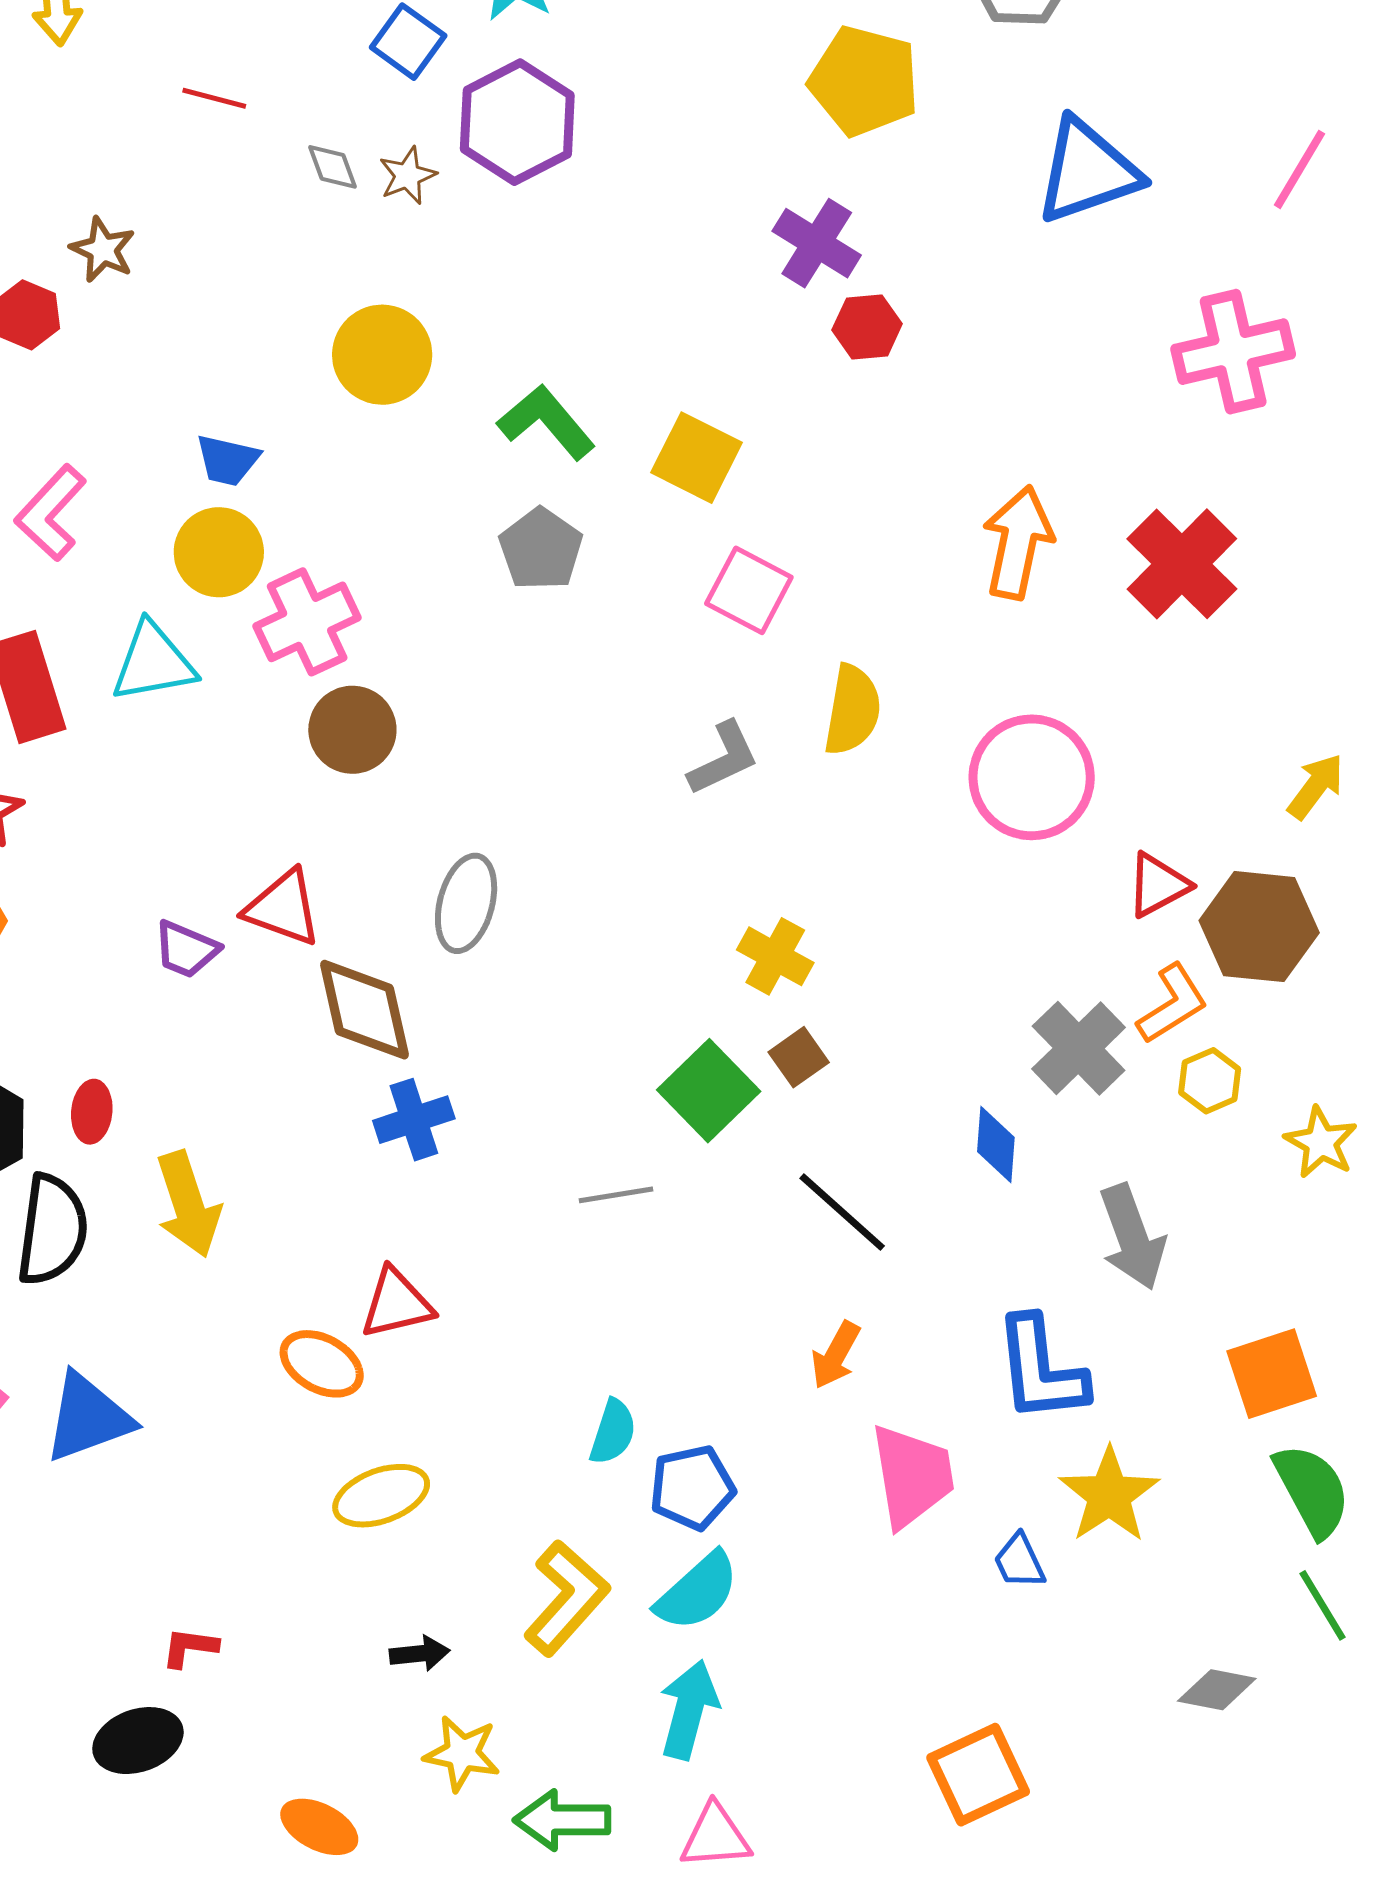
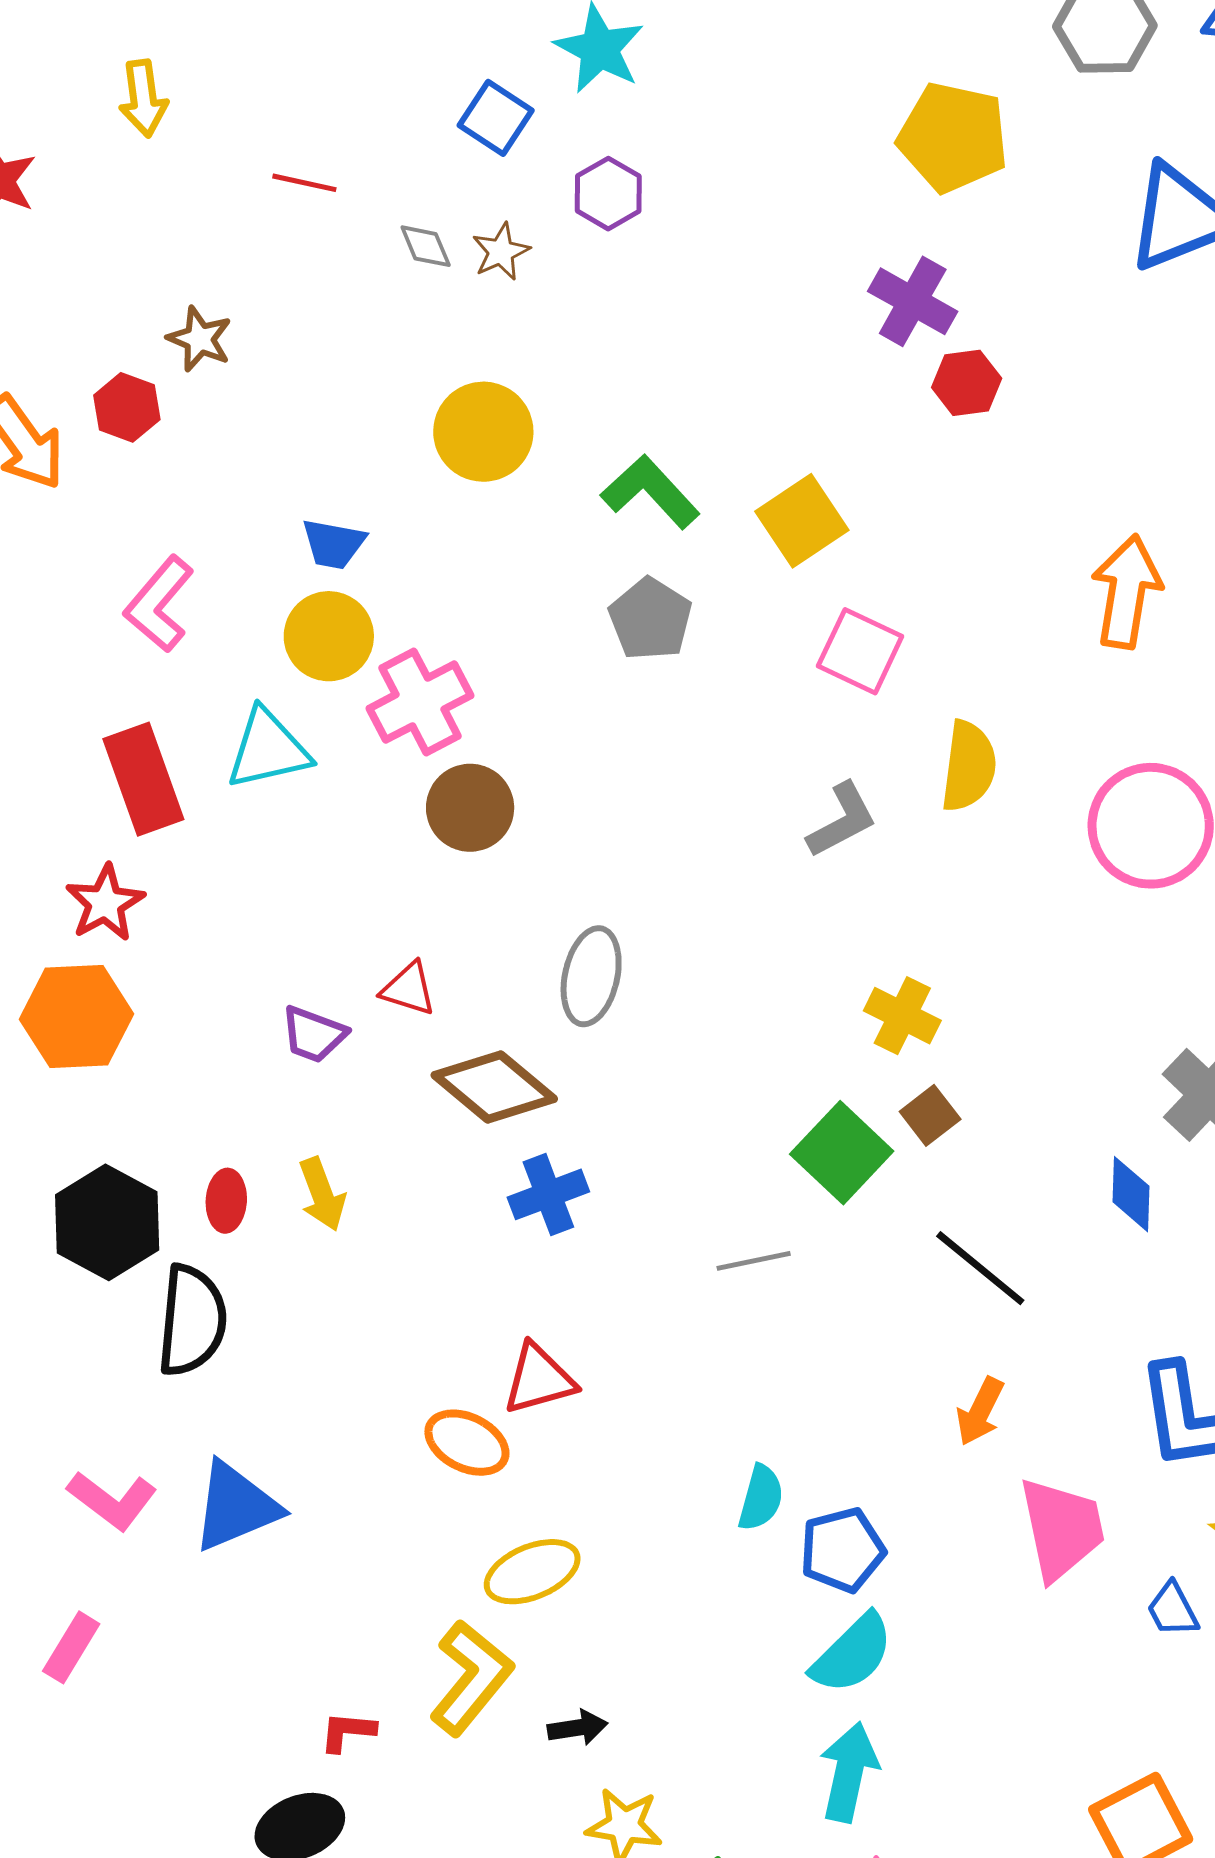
purple hexagon: (517, 122) -> (608, 194), size x0.6
yellow square: (696, 458) -> (802, 521), turned 32
red triangle: (283, 908) -> (409, 989), size x0.7
brown diamond: (364, 1010) -> (494, 1087), turned -35
yellow arrow: (188, 1204) -> (322, 1194), moved, size x0.7
yellow L-shape: (566, 1598) -> (471, 1678), moved

